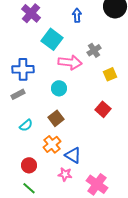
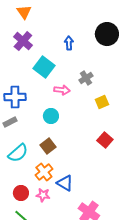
pink arrow: (70, 62) -> (62, 90), size x0.7
red square: (103, 109) -> (105, 140), moved
cyan semicircle: (26, 125) -> (18, 153), size x1.5
pink star: (65, 174) -> (43, 195), moved

